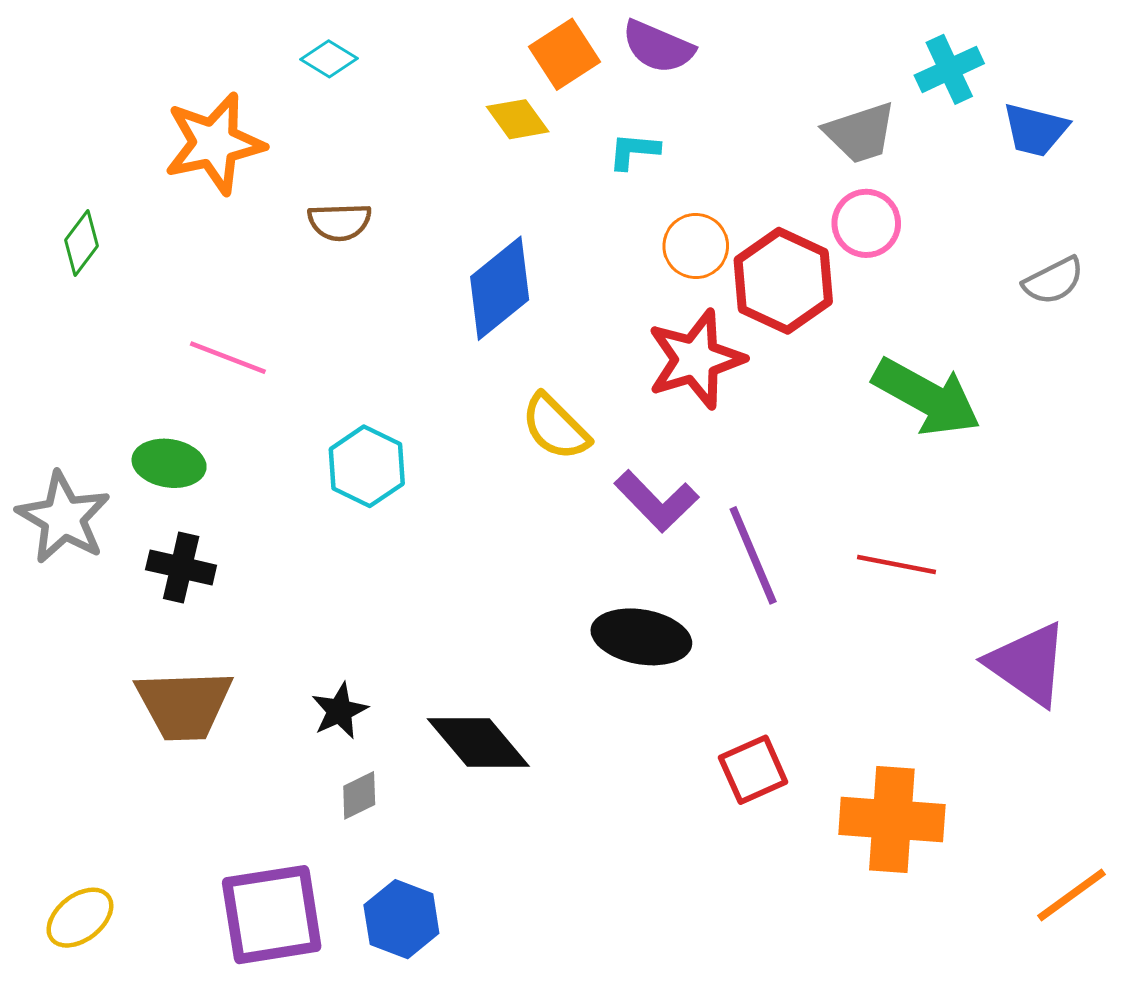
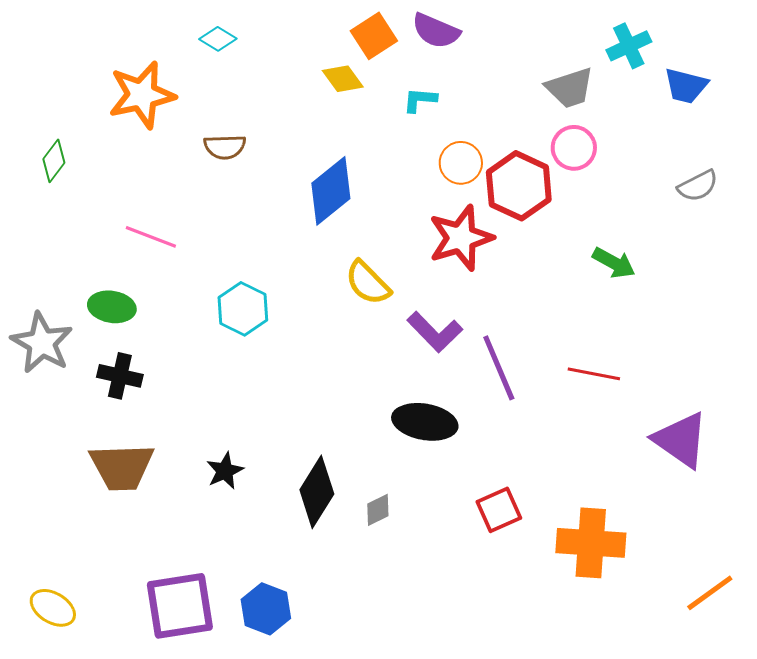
green arrow: (927, 397) -> (614, 263), size x0.6
black diamond: (478, 743) -> (317, 492), turned 72
gray diamond: (359, 795) -> (378, 510), moved
yellow ellipse: (80, 918) -> (53, 608), turned 69

